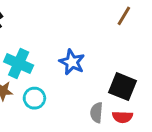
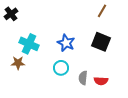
black square: (122, 87) -> (101, 42), moved
cyan circle: (34, 98) -> (61, 68), moved

